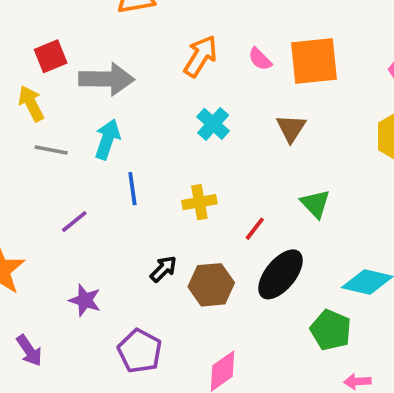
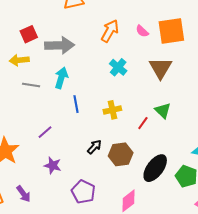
yellow arrow: (31, 103) -> (19, 60), turned -66
brown triangle: (291, 128) -> (160, 68), size x1.4
green triangle: (315, 204) -> (163, 111), moved
purple line: (74, 222) -> (45, 132), moved
black ellipse: (281, 274) -> (155, 168), moved

